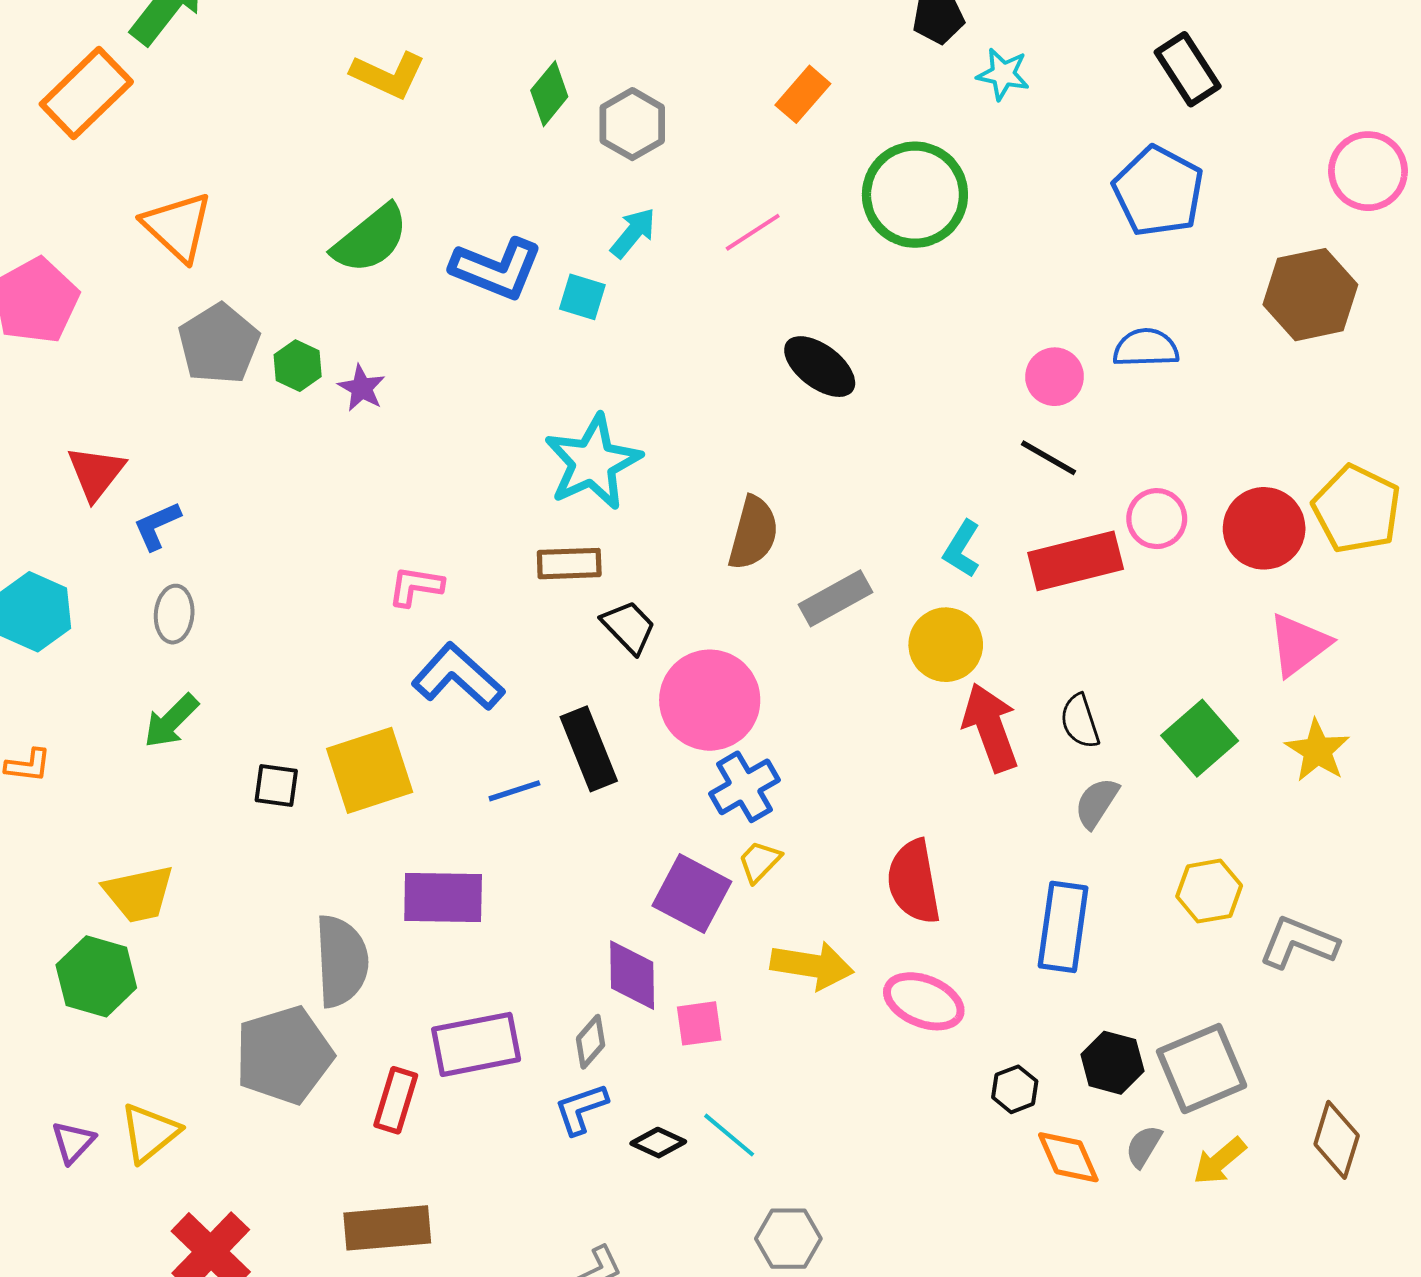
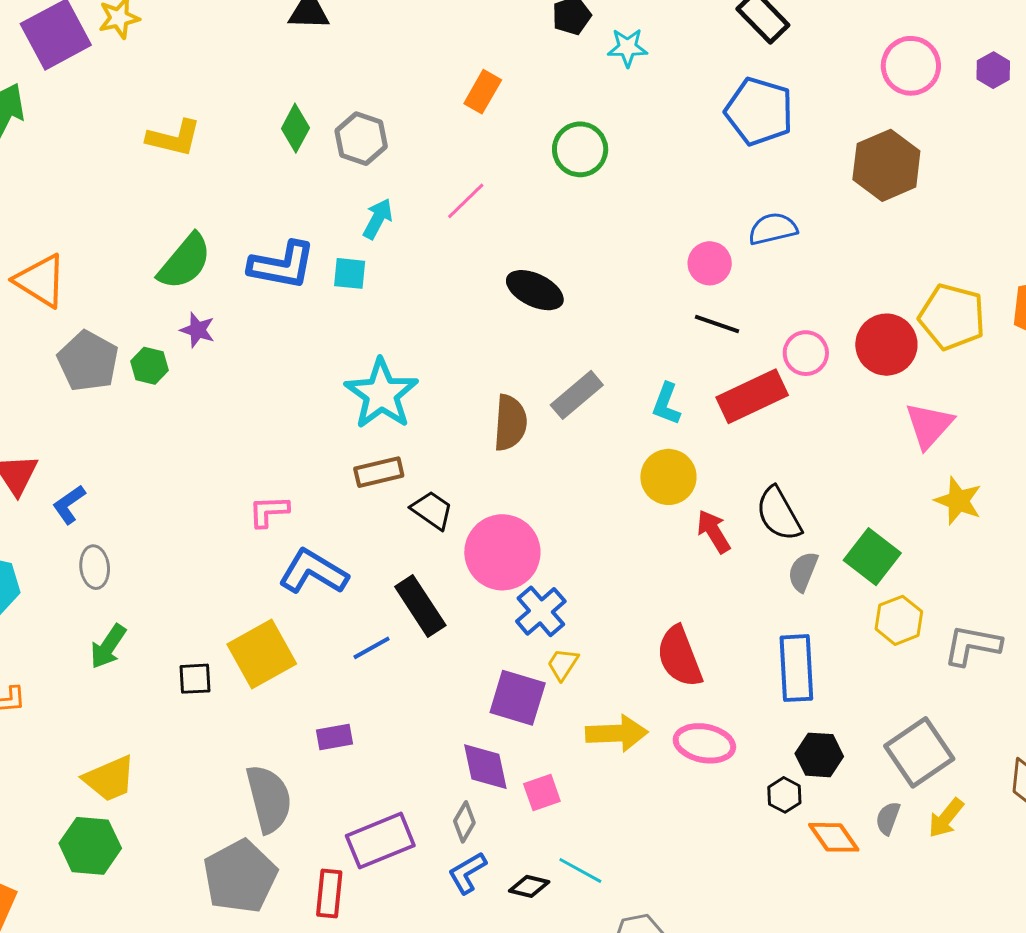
green circle: (915, 195) -> (580, 149), size x0.7
purple star: (362, 388) -> (198, 330), moved
gray rectangle: (835, 598) -> (577, 395), moved
black semicircle: (1080, 721) -> (779, 514), size x1.4
red arrow: (990, 727) -> (714, 532), size x0.7
green square: (1200, 738) -> (872, 557), moved
purple rectangle: (443, 898) -> (334, 737), size x0.6
black hexagon: (1112, 1063) -> (819, 755), moved

